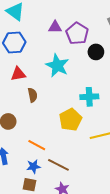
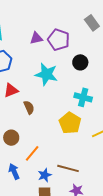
black circle: (96, 52) -> (80, 62), moved
cyan cross: (89, 97) -> (83, 97), turned 30
orange line: (37, 145) -> (32, 153), moved, turned -66

